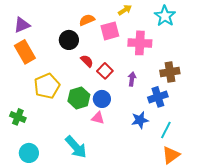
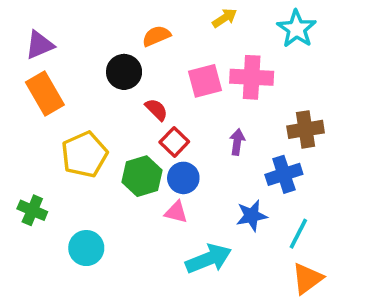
pink square: (110, 31) -> (205, 81), moved
red square: (105, 71) -> (174, 142), moved
cyan arrow: (76, 147) -> (208, 259), moved, turned -70
cyan circle: (29, 153) -> (86, 248), moved

